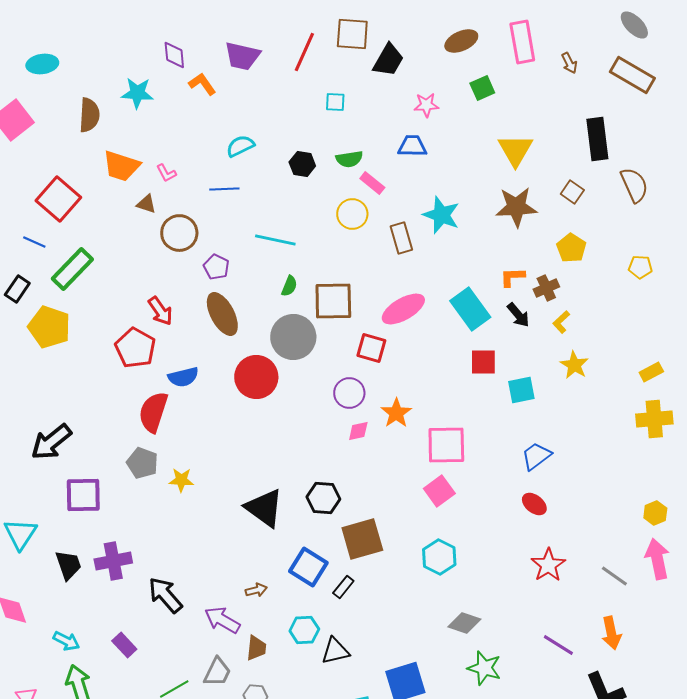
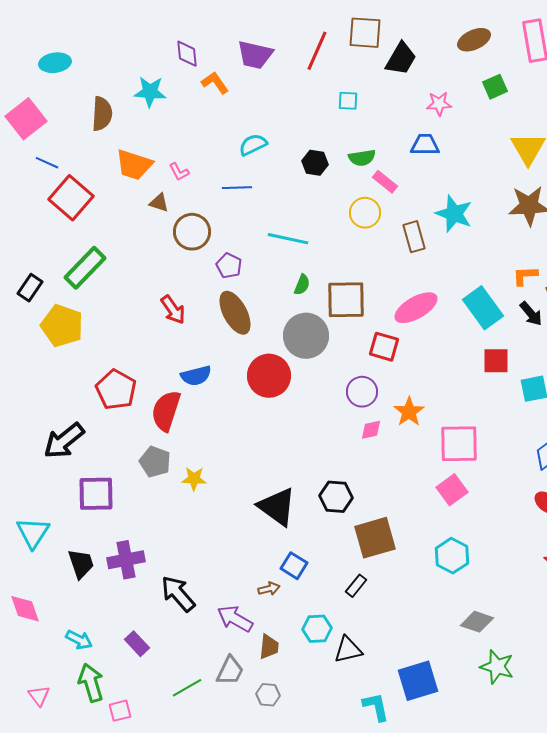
blue line: (34, 242) -> (47, 163), moved
red pentagon: (135, 348) -> (116, 390), moved
blue square: (308, 567) -> (294, 566), moved, size x0.7

